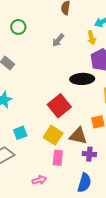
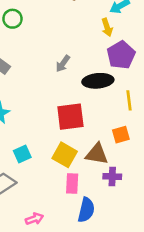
gray arrow: (58, 40) -> (63, 64), moved
red square: (59, 106) -> (70, 117), turned 35
pink arrow: (39, 180) -> (34, 219), moved
blue semicircle: (84, 183) -> (86, 210), moved

